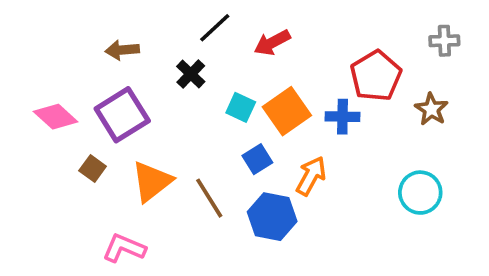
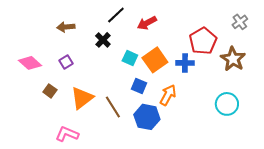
gray cross: (444, 41) -> (240, 22), turned -35
brown star: (431, 109) -> (233, 59), size x1.4
purple square: (122, 115) -> (66, 62), size x0.5
blue square: (257, 159) -> (139, 86), turned -35

